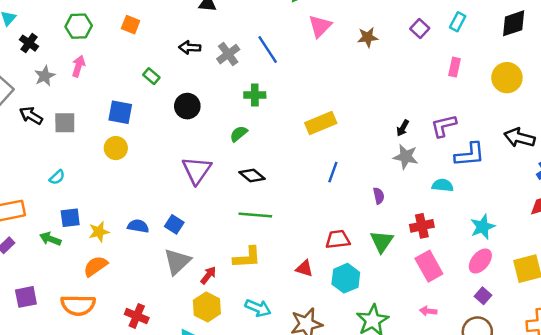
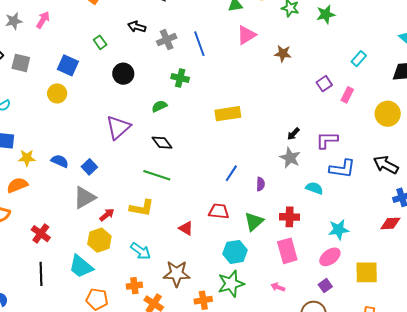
purple square: (420, 29) -> (324, 84), moved
blue line: (333, 172) -> (231, 173), moved
cyan hexagon: (346, 278) -> (235, 252), moved

